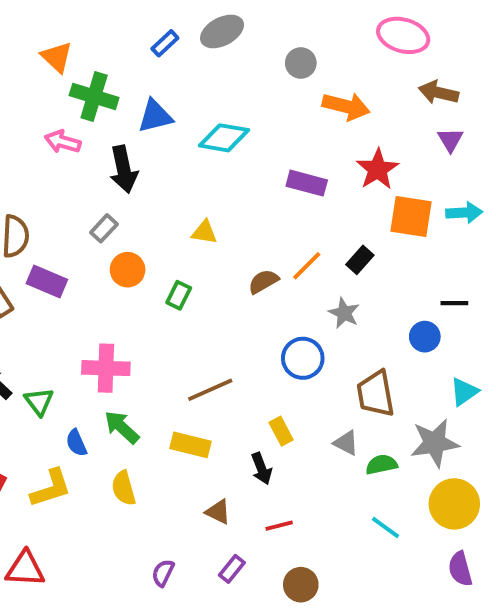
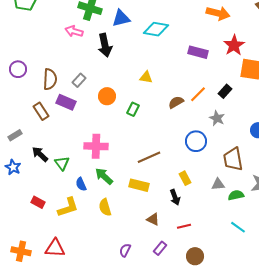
gray rectangle: (104, 228) -> (79, 80), moved
gray triangle: (346, 443) -> (218, 184), turned -32

